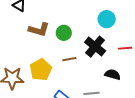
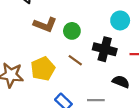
black cross: (95, 47) -> (105, 49), turned -30
brown line: (69, 59) -> (75, 60), turned 40

